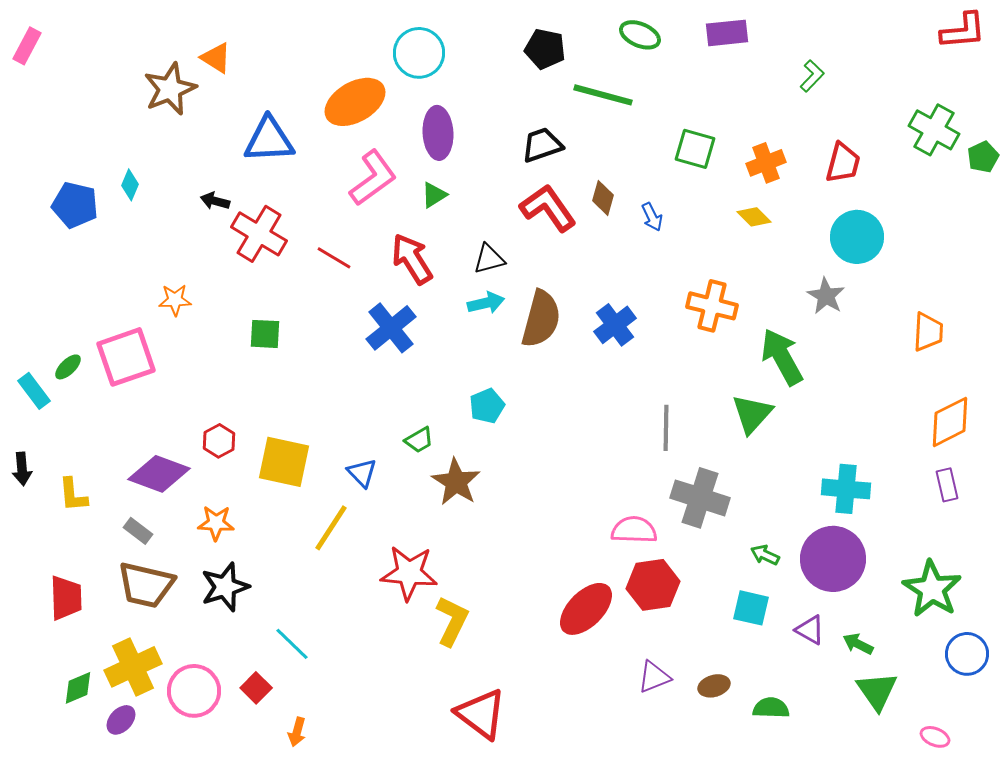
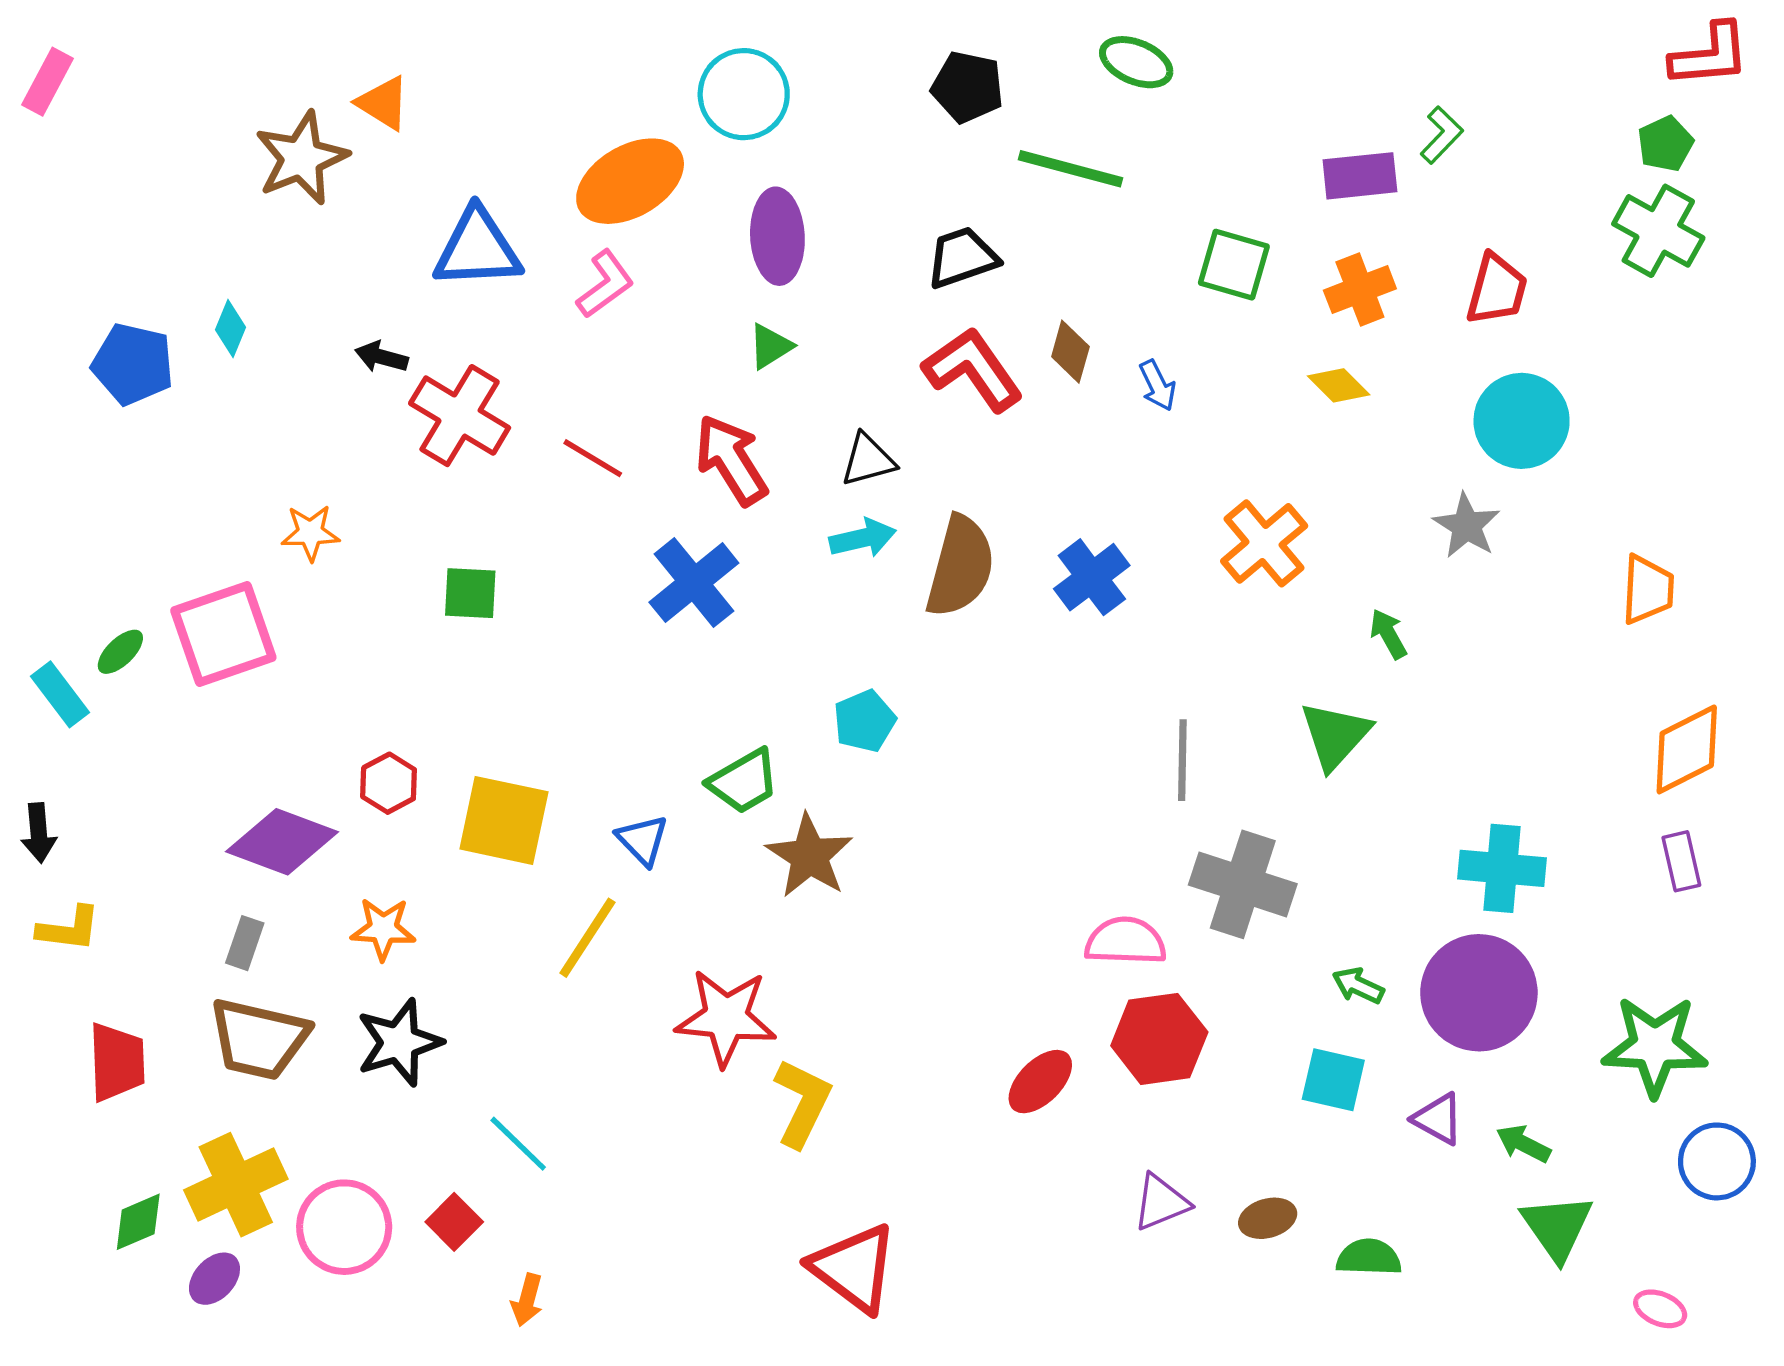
purple rectangle: (727, 33) -> (1360, 176), moved
green pentagon: (983, 157) -> (1665, 144), moved
pink L-shape: (373, 178) -> (605, 284), moved, size x0.7
orange cross: (712, 306) -> (1264, 543), turned 36
green arrow: (782, 357) -> (1388, 634), size x0.5
green trapezoid: (419, 440) -> (744, 781), size x1.4
yellow L-shape: (73, 495) -> (69, 929), moved, turned -78
gray rectangle: (138, 531) -> (245, 943), turned 72
green star: (932, 589) -> (1655, 1046), turned -30
red ellipse: (586, 609) -> (1040, 1082), size x0.7

